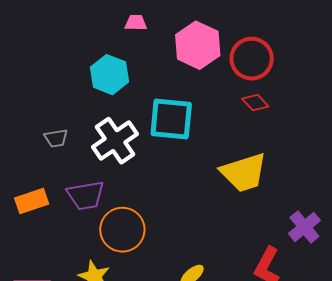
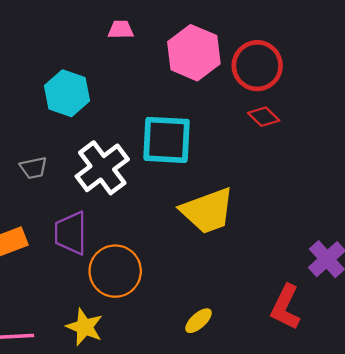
cyan hexagon: (109, 75) -> (67, 93), moved
yellow trapezoid: (244, 173) -> (207, 211), moved
purple trapezoid: (86, 195) -> (71, 233), turned 102

